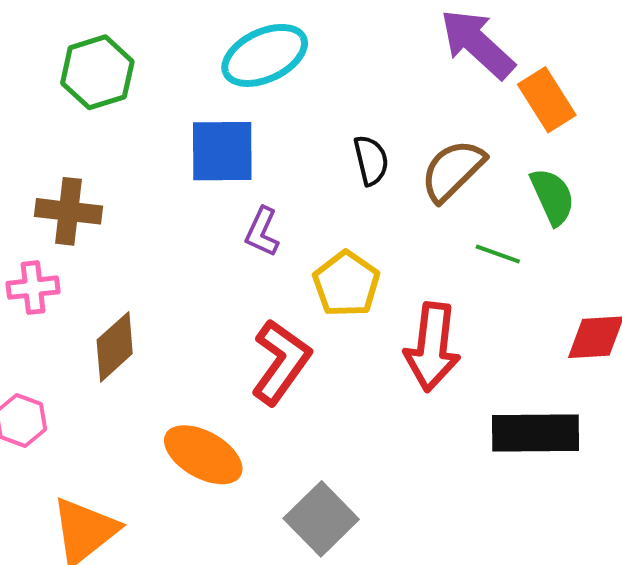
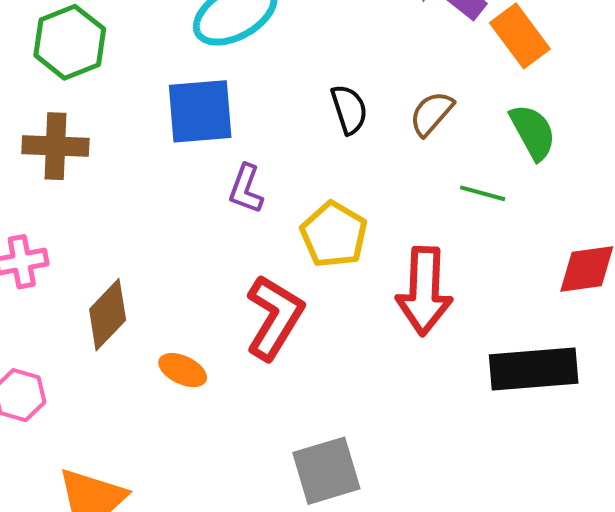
brown semicircle: (453, 170) -> (431, 113), size x0.7
brown cross: (69, 211) -> (55, 146), moved
orange ellipse: (203, 455) -> (183, 370), moved, size x0.6
gray square: (321, 519) -> (326, 471), turned 32

